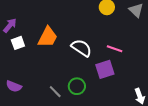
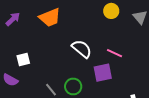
orange trapezoid: (48, 37) -> (50, 18), moved, turned 35
white square: (18, 43) -> (23, 59), moved

